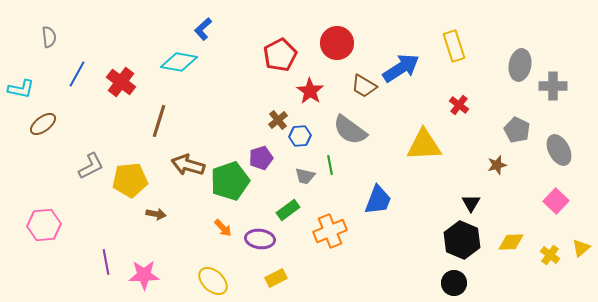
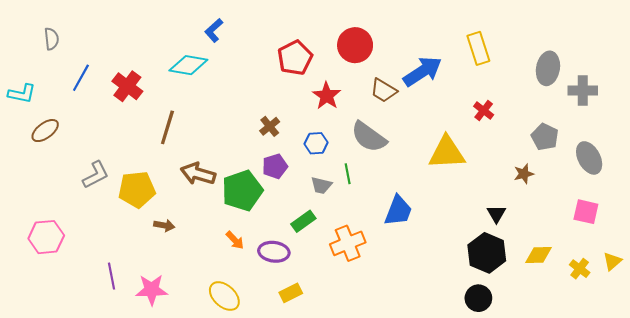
brown cross: (278, 120) -> (270, 126), moved
pink square: (556, 201) -> (586, 212), turned -30

